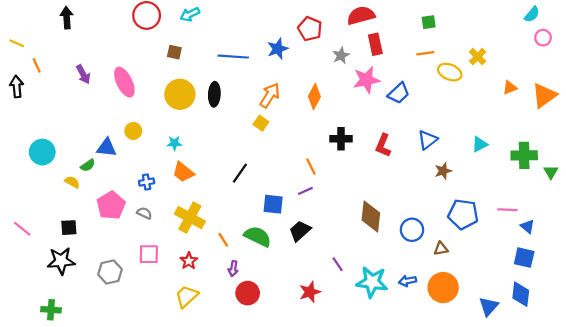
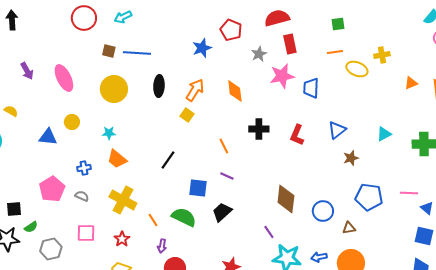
blue line: (233, 57) -> (137, 53), moved
yellow cross: (478, 57) -> (382, 55), turned 35
blue trapezoid: (399, 93) -> (311, 88), turned 135
black ellipse: (214, 94) -> (159, 86), moved
orange diamond: (314, 97) -> (235, 91), turned -35
green semicircle: (88, 165) -> (31, 227), moved
orange line: (311, 166) -> (224, 146), moved
yellow semicircle: (72, 182) -> (11, 111), moved
purple line: (305, 191) -> (227, 176), turned 48
purple line: (338, 264) -> (269, 232), moved

